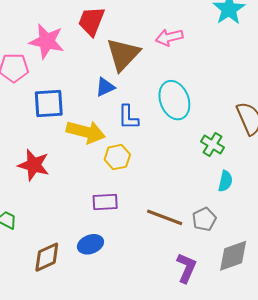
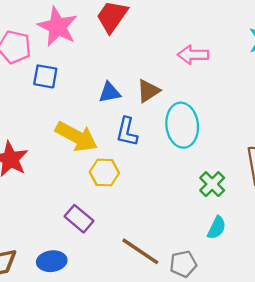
brown triangle: (123, 54) -> (148, 91), moved, size x0.6
blue square: (49, 104) -> (45, 76), moved, size x0.7
purple rectangle: (105, 202) -> (79, 219), turned 30

